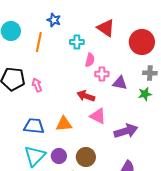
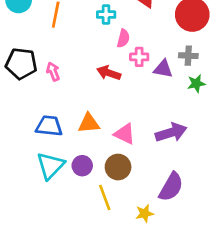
gray cross: (150, 73) -> (188, 56), moved
red arrow: (86, 96) -> (109, 73), moved
pink triangle: (98, 116) -> (125, 134), moved

